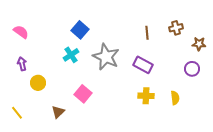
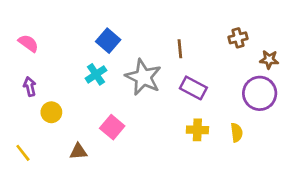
brown line: (147, 33) -> (180, 49), moved
purple circle: (192, 69) -> (260, 93), size x1.6
brown triangle: (58, 112) -> (78, 151), turned 40

